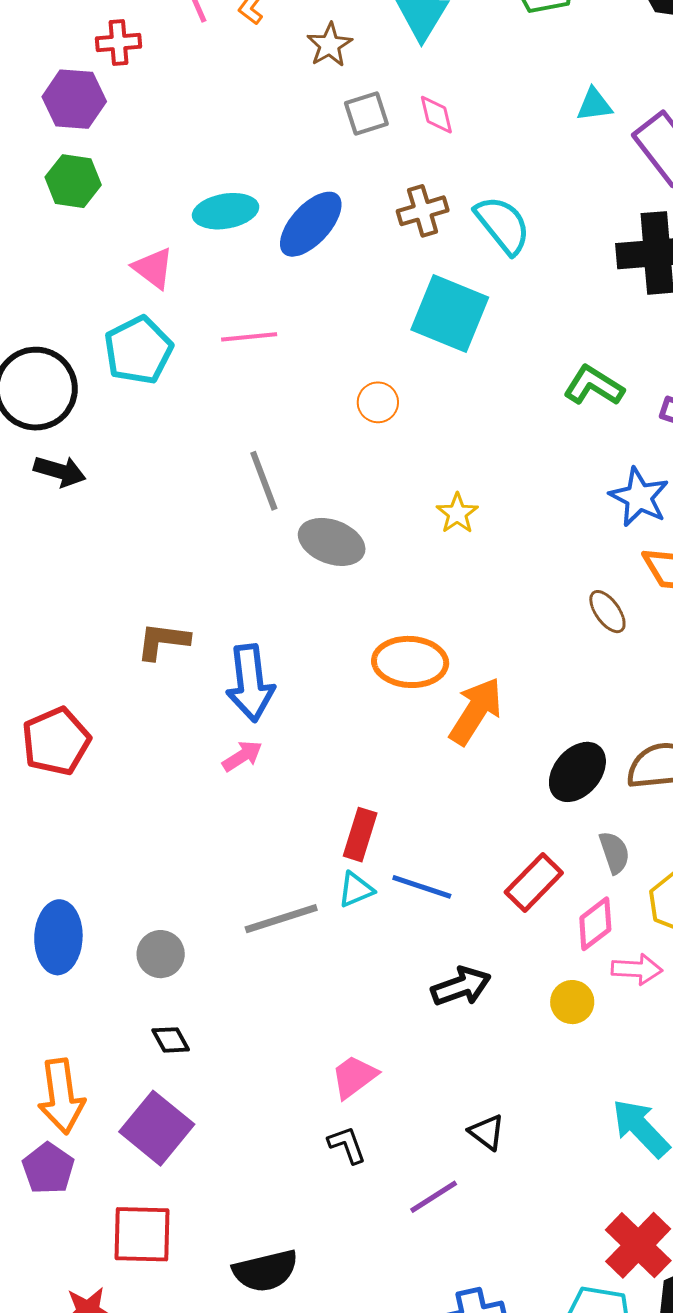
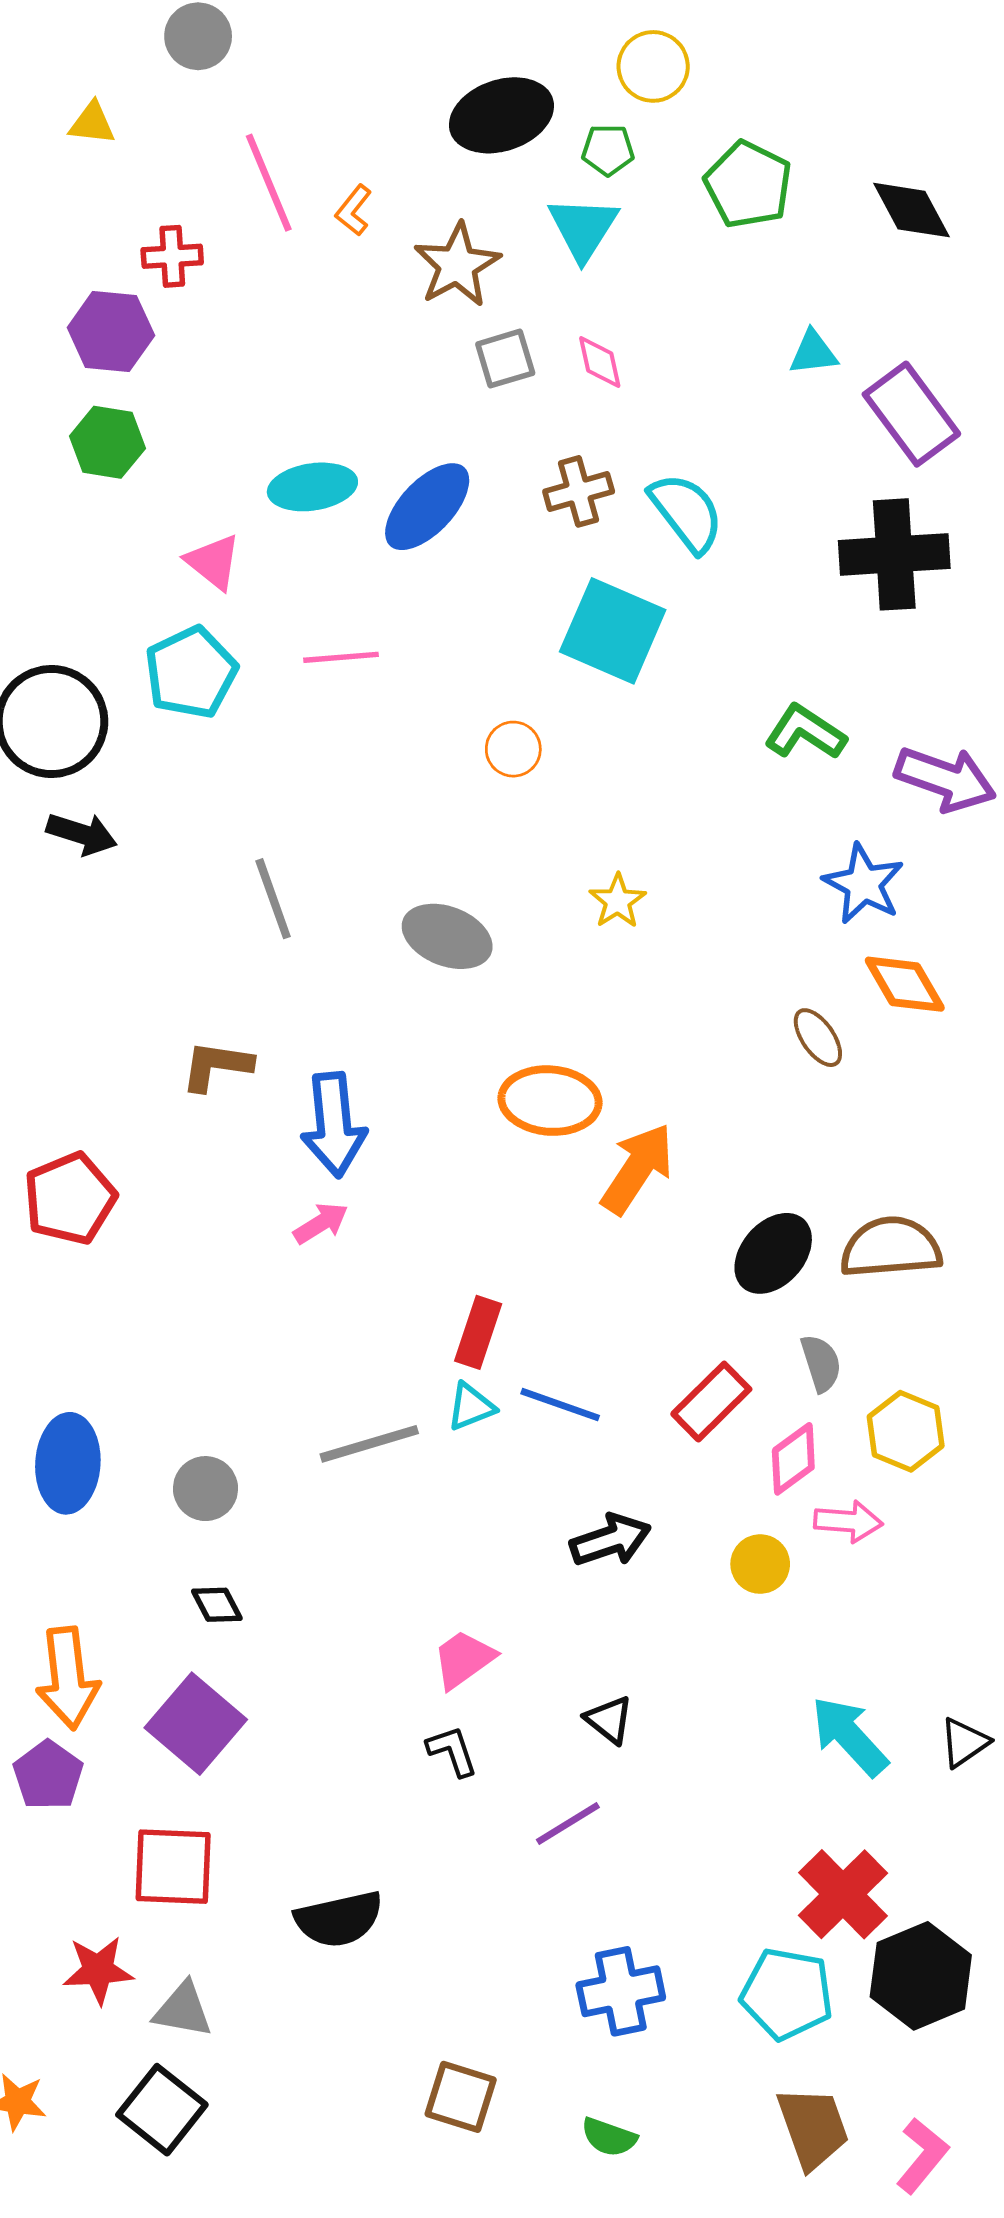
brown star: (330, 45) -> (457, 265), size x1.4
gray line: (264, 481) -> (273, 899), moved
black triangle: (487, 1132) -> (609, 1720), moved

